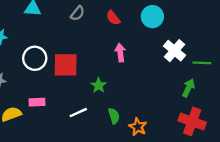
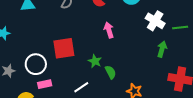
white circle: (35, 58) -> (36, 64), moved
green arrow: (188, 88) -> (162, 49), moved
green semicircle: (114, 116) -> (111, 72), moved

